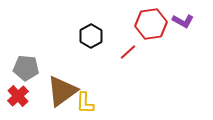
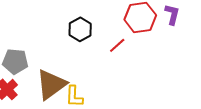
purple L-shape: (183, 21) -> (172, 14), turned -105

